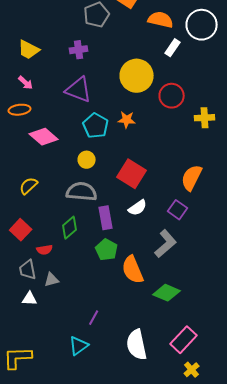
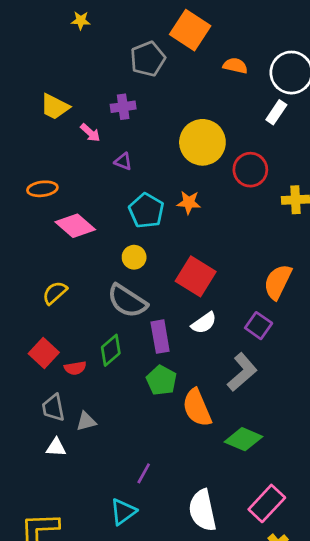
orange semicircle: (161, 20) -> (235, 66), size x0.7
white rectangle: (173, 48) -> (276, 112), moved
pink arrow: (26, 83) -> (90, 133), moved
purple triangle: (79, 90) -> (123, 161), size x0.5
gray semicircle: (82, 192) -> (127, 301), turned -152
red semicircle: (45, 250) -> (75, 368), moved

